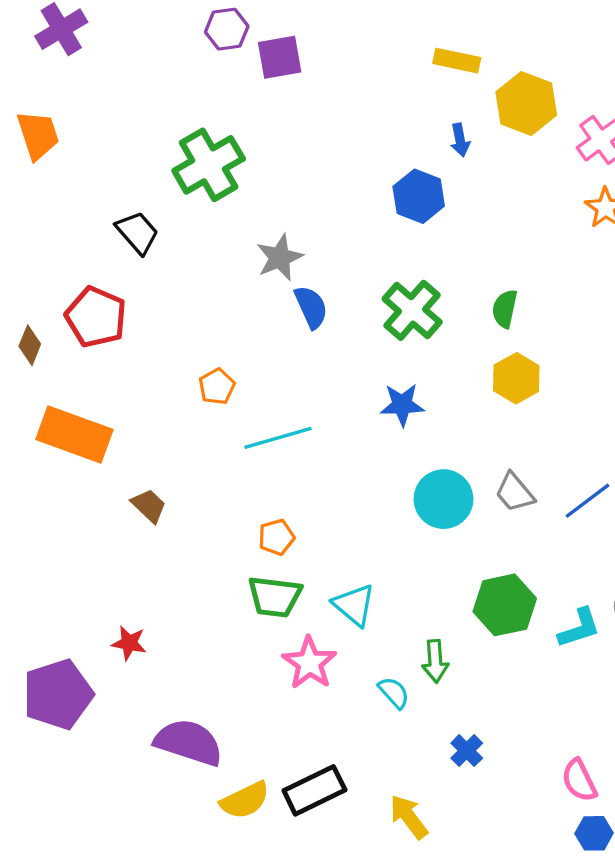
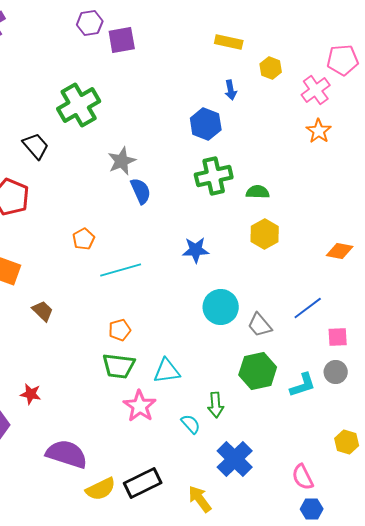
yellow hexagon: (526, 104) -> (271, 68), size x0.6
green semicircle: (505, 309) -> (258, 192), turned 80
green cross: (412, 310) -> (214, 176), moved, turned 36
gray trapezoid: (515, 492) -> (260, 325), moved
cyan triangle: (354, 605) -> (167, 371), turned -48
blue cross: (467, 751) -> (235, 459), size x1.8

